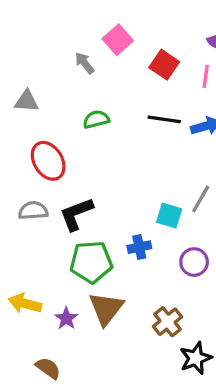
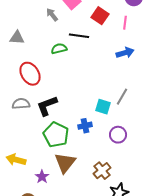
black line: (164, 119) -> (79, 36), moved
green pentagon: (91, 262) -> (56, 135), turned 30
purple star: (66, 318) -> (42, 177), moved

